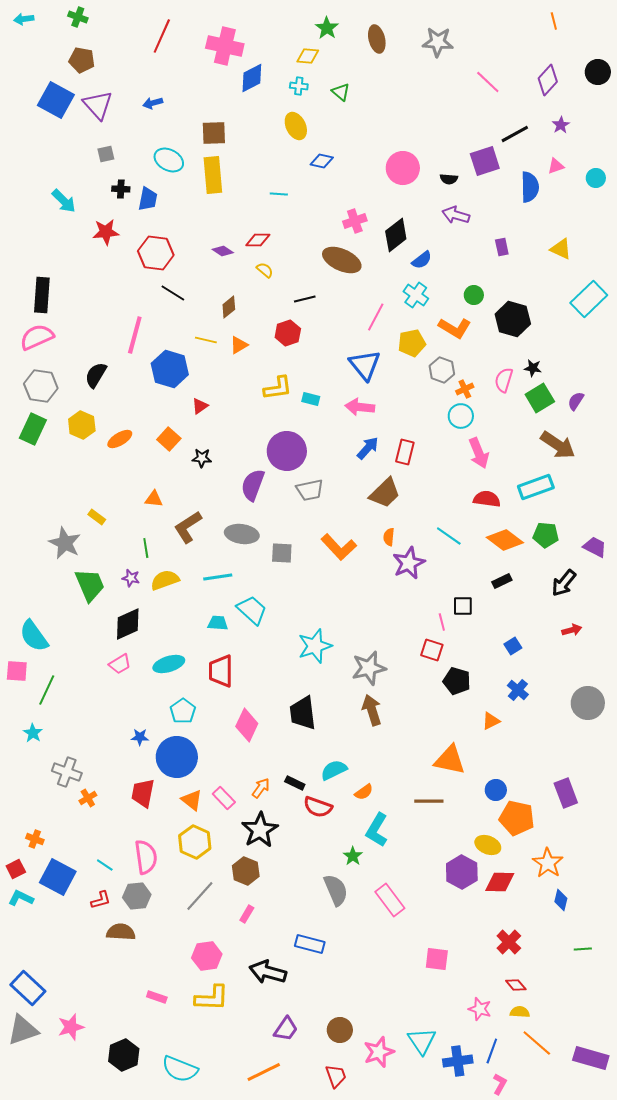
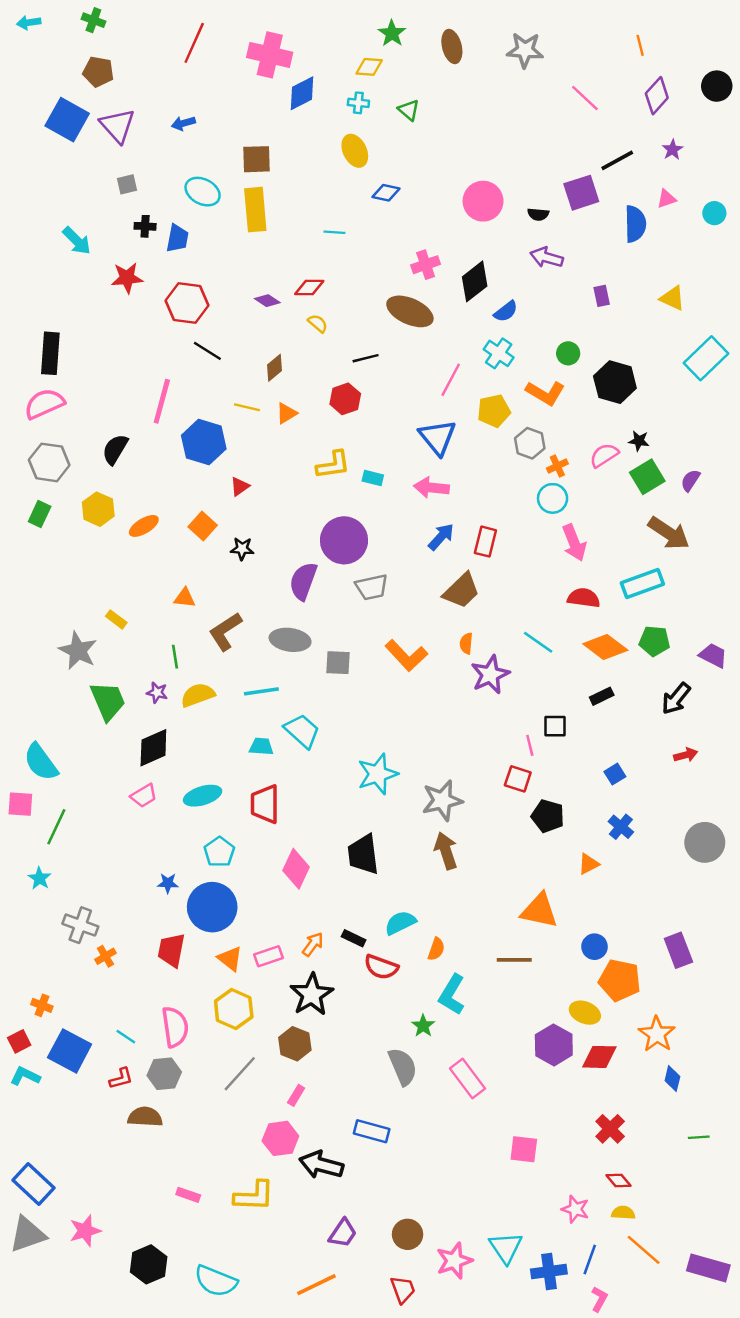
orange line: (554, 21) -> (640, 45), moved
pink semicircle: (504, 380) -> (604, 455), turned 40
green rectangle: (33, 429) -> (40, 514), size x0.7
orange semicircle: (364, 792) -> (436, 949), turned -36
pink rectangle: (224, 798) -> (268, 956), turned -65
pink hexagon: (207, 956) -> (280, 1138), moved

